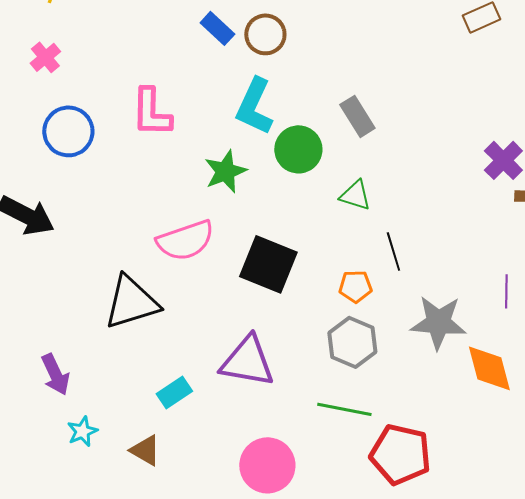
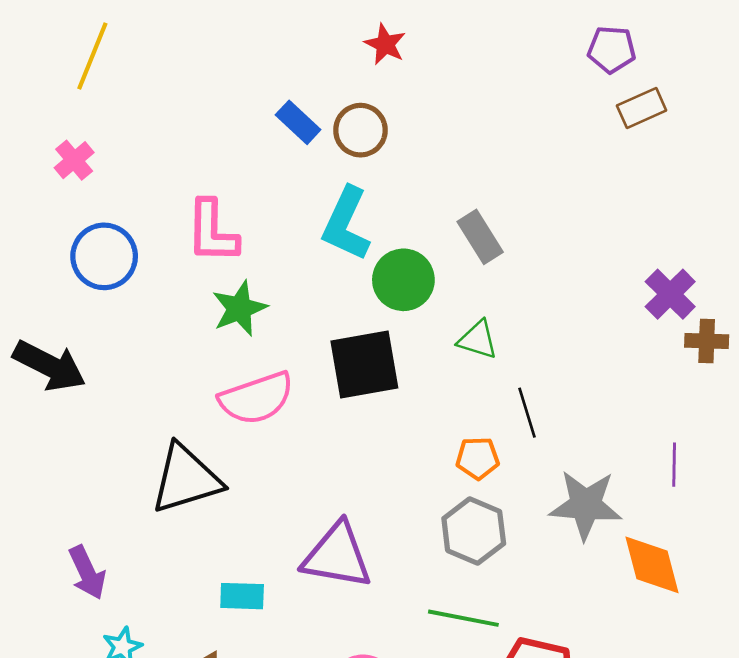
green star: (225, 171) -> (239, 308), moved
black square: (268, 264) -> (364, 364), moved, turned -32
cyan rectangle: (174, 392) -> (242, 596), turned 36

